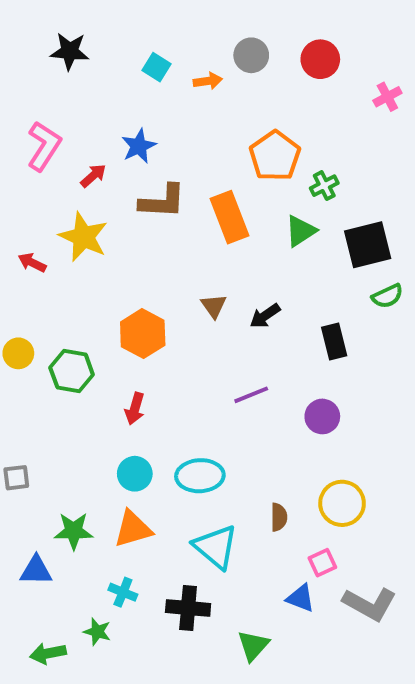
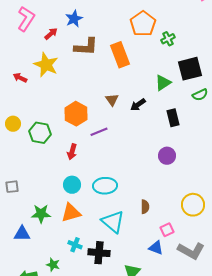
green triangle: (301, 231) -> (163, 83), moved
purple line: (251, 395) -> (99, 132), moved
yellow circle: (342, 503) -> (193, 205), moved
cyan cross: (123, 592) -> (75, 245), moved

